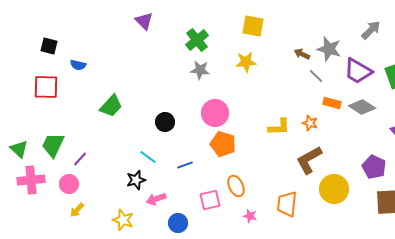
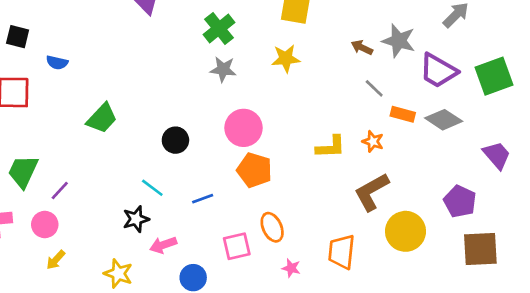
gray line: (316, 76) -> (374, 88), moved

